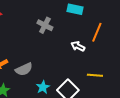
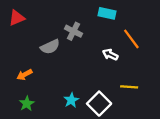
orange line: (97, 32) -> (131, 39), turned -60
gray semicircle: (24, 69) -> (50, 47), moved

